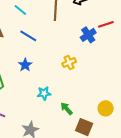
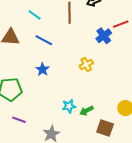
cyan star: (44, 93) -> (69, 106), moved
green arrow: (67, 109) -> (86, 111), turned -72

